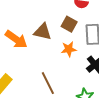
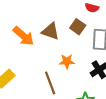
orange star: (69, 49) -> (67, 61), moved

